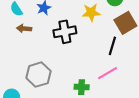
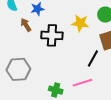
brown arrow: (24, 28) -> (26, 25), moved, turned 40

